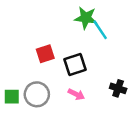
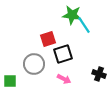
red square: (45, 54) -> (48, 39), moved
gray circle: (37, 94) -> (34, 64), moved

